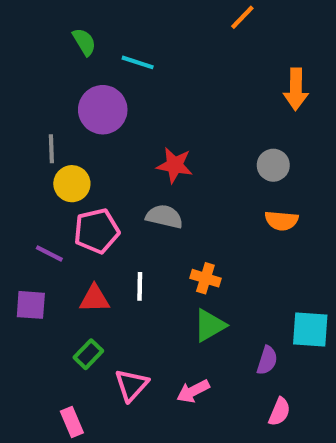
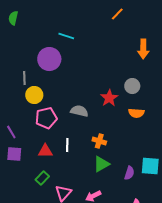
green semicircle: (84, 42) -> (13, 18), moved, turned -136
red star: (175, 165) -> (109, 98), moved, turned 30
purple line: (49, 254) -> (11, 132), moved, turned 32
purple semicircle: (267, 360) -> (129, 173), moved

